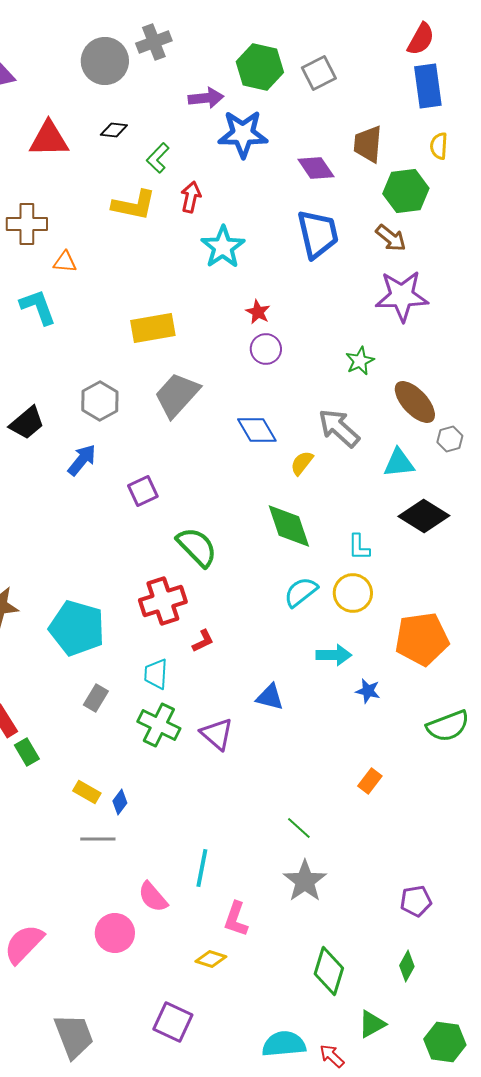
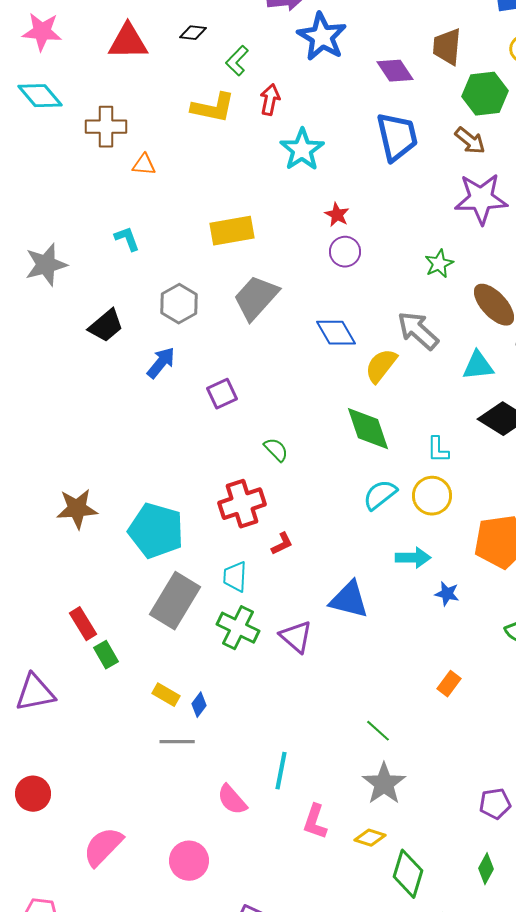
blue star: (243, 134) -> (322, 37), turned 30
cyan L-shape: (38, 307) -> (127, 239), moved, size x0.7
yellow semicircle: (302, 463) -> (381, 366), size x1.4
green semicircle: (197, 547) -> (276, 450), size x0.6
blue triangle: (270, 697) -> (349, 600), size x1.4
gray rectangle: (96, 698) -> (175, 601), size x2.0
pink circle: (115, 933) -> (189, 861), moved
yellow diamond: (211, 959) -> (370, 838), moved

